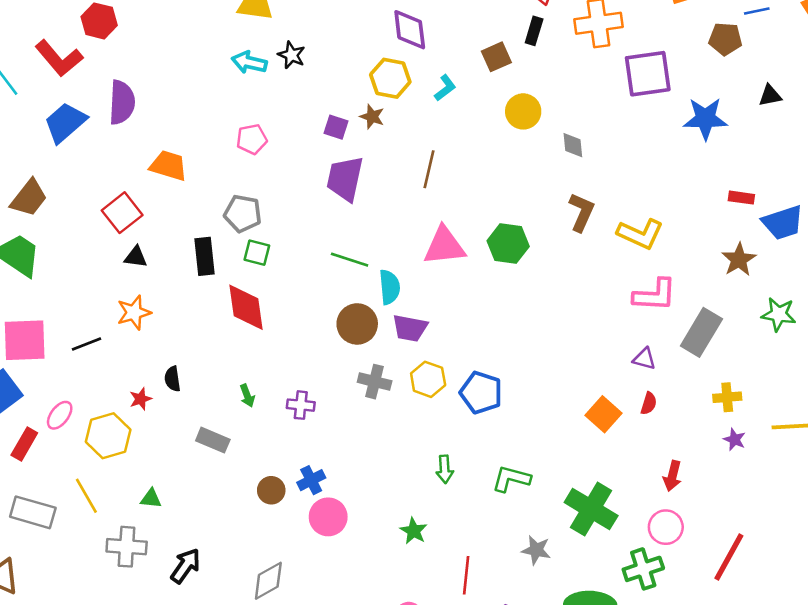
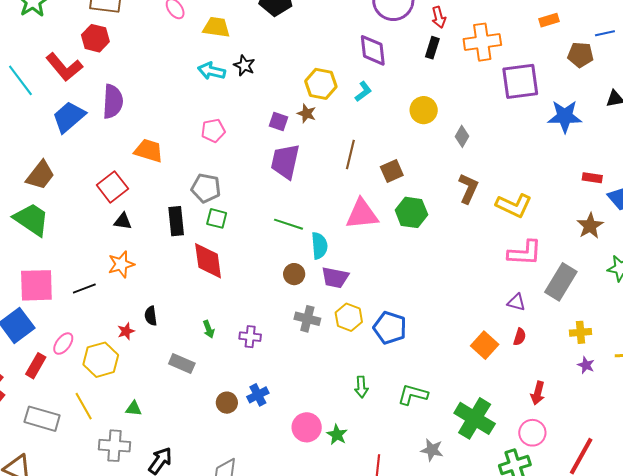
purple diamond: (410, 30) -> (373, 50), moved
brown square: (496, 57) -> (392, 171), moved
gray diamond: (573, 145) -> (462, 136), turned 35
brown circle: (357, 324) -> (294, 274), size x0.7
pink circle: (328, 517) -> (307, 427), moved

